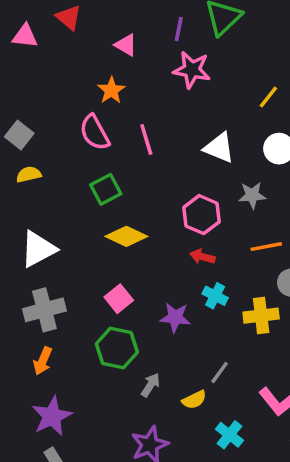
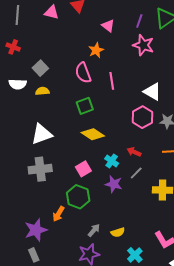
pink hexagon: (201, 215) -> (142, 117), moved
cyan cross: (215, 296) -> (112, 161), moved
orange arrow: (43, 361) -> (58, 214), moved
gray line: (220, 373) -> (136, 173), moved
gray arrow: (151, 385) -> (94, 230), moved

